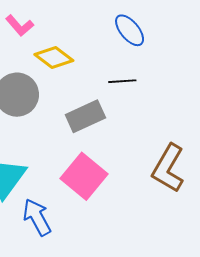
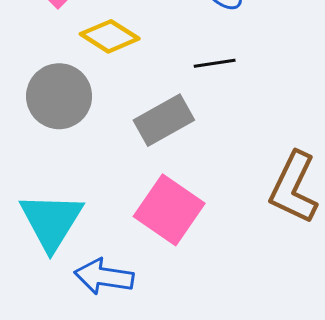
blue arrow: (37, 217) -> (104, 277), turned -48

